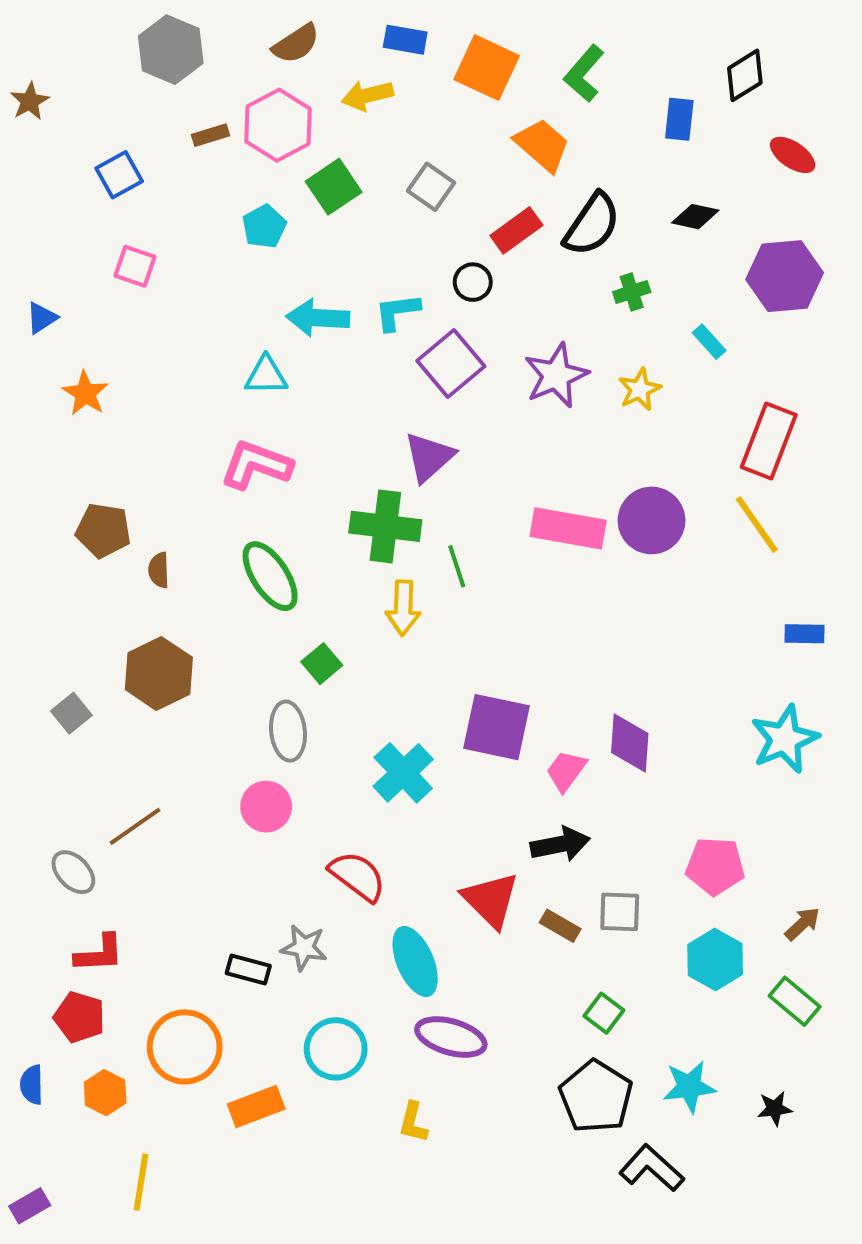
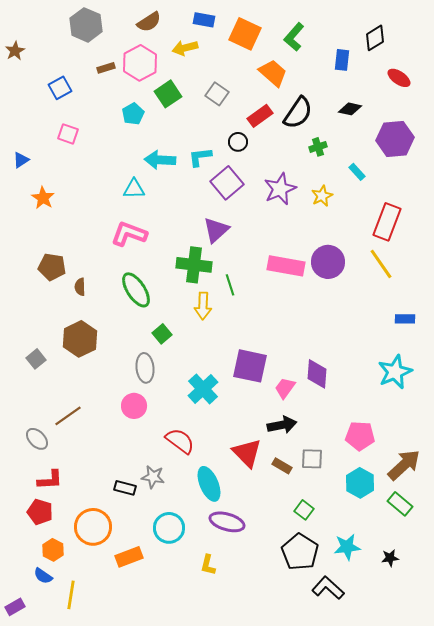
brown arrow: (802, 924) -> (404, 465), size x1.8
blue semicircle: (32, 1085) -> (43, 576), moved, turned -54

